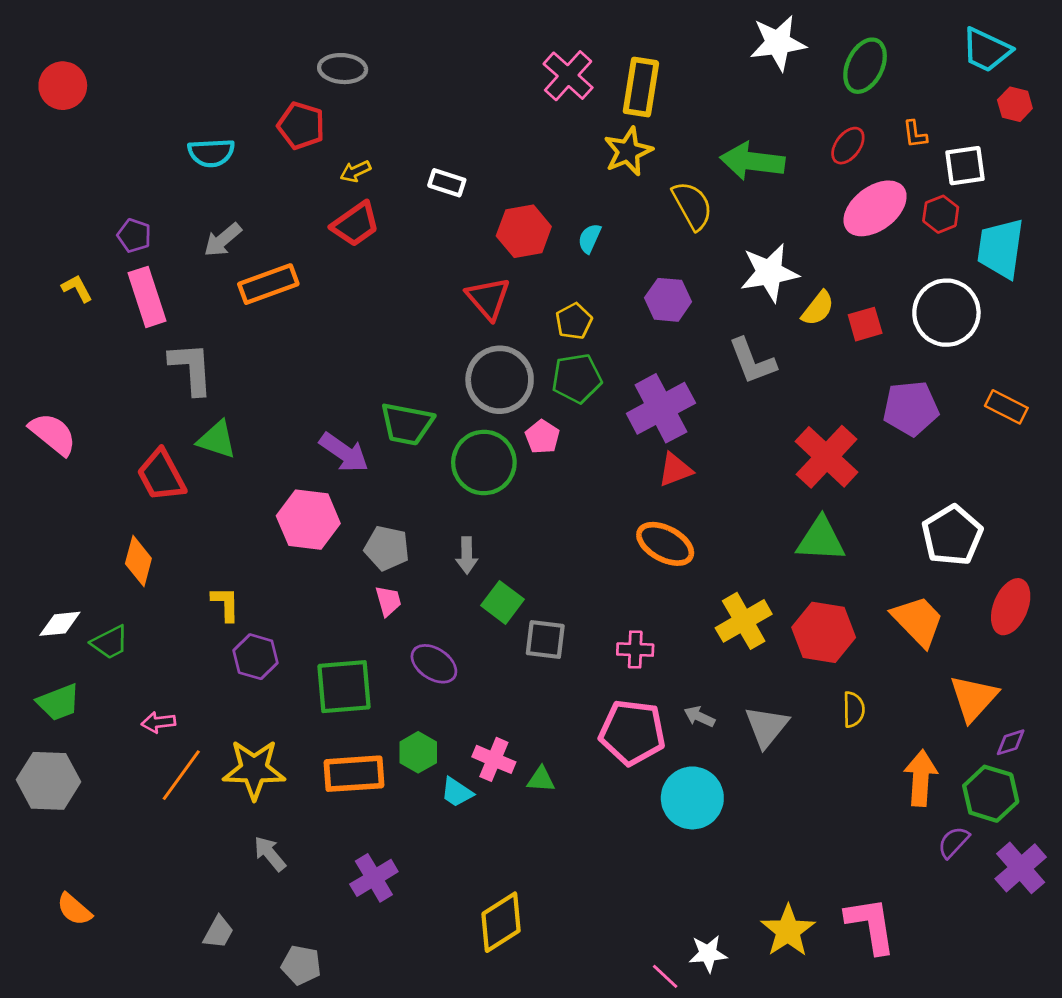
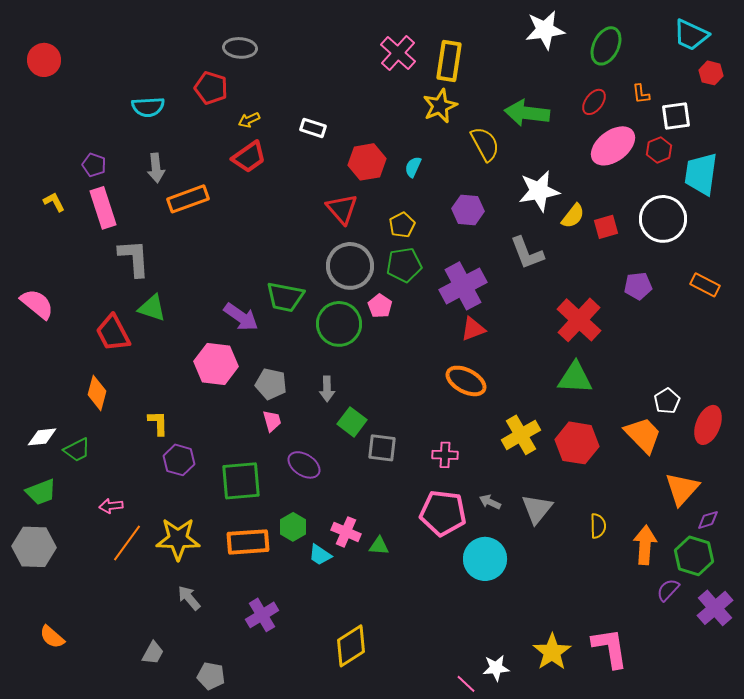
gray arrow: (223, 240) -> (156, 168), turned -56
purple pentagon: (911, 408) -> (638, 286), size x0.7
white pentagon: (952, 535) -> (667, 401), moved, size x0.6
yellow semicircle: (854, 709) -> (598, 526), moved

